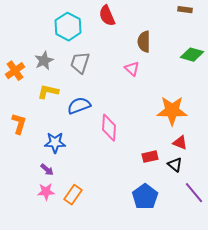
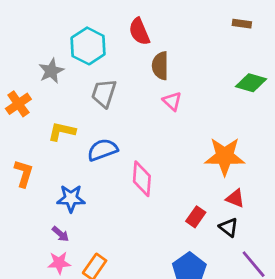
brown semicircle: (144, 42) -> (160, 66), moved
gray star: (44, 61) -> (51, 71), moved
red rectangle: (150, 157) -> (196, 217), turned -42

